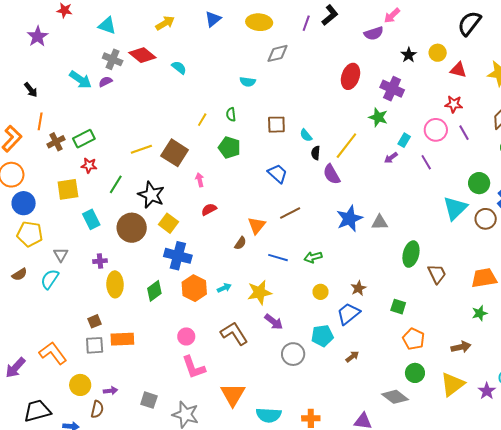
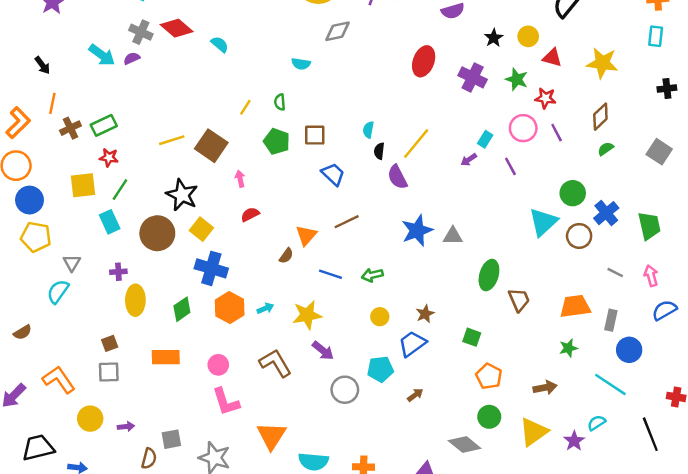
green star: (378, 117) -> (517, 79), moved
brown square: (276, 125) -> (315, 135), moved
cyan semicircle: (306, 135) -> (368, 130), turned 48
green line: (116, 184) -> (120, 190), moved
brown semicircle: (20, 274) -> (23, 332), moved
orange rectangle: (122, 339) -> (166, 357), moved
gray square: (149, 400) -> (171, 439), turned -30
brown semicircle: (97, 409) -> (149, 458), moved

